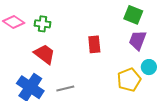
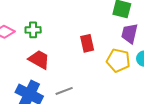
yellow pentagon: (129, 80) -> (118, 60), moved, turned -30

